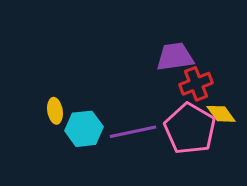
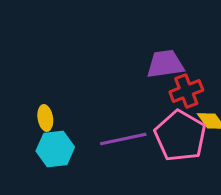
cyan hexagon: (84, 129) -> (55, 149), moved

